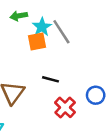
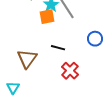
blue circle: (96, 95) -> (95, 39), moved

